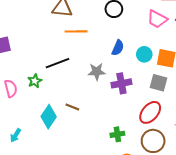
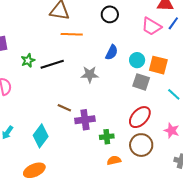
green star: (35, 81) -> (28, 60), moved
purple cross: (121, 83) -> (85, 120), moved
gray square: (158, 83) -> (141, 82), moved
cyan diamond: (49, 117) -> (41, 136), moved

